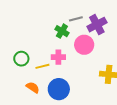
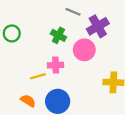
gray line: (76, 19) -> (73, 12), moved, turned 40
green circle: (21, 59) -> (12, 33), moved

